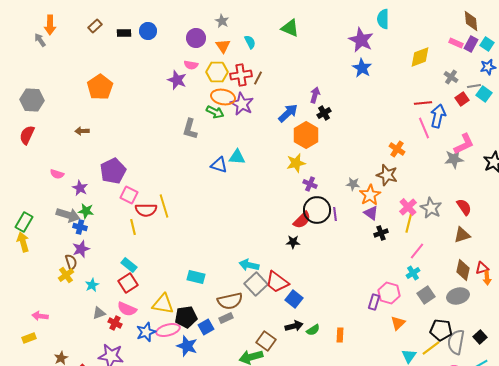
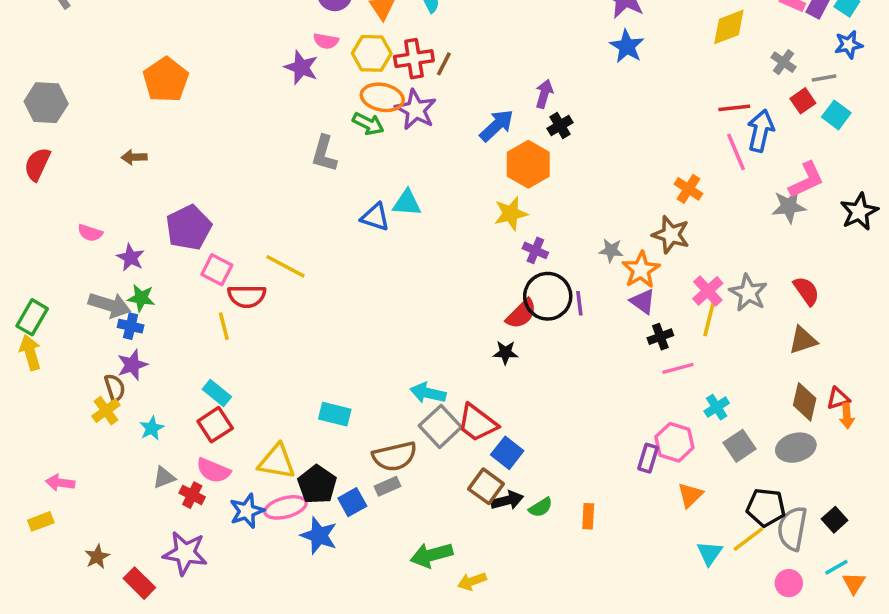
cyan square: (484, 94) -> (836, 115), moved
yellow line: (164, 206) -> (285, 266), moved, turned -45
pink line: (417, 251) -> (678, 368), moved, turned 36
black pentagon: (186, 317) -> (317, 485), turned -30
brown square: (266, 341) -> (486, 486), moved

